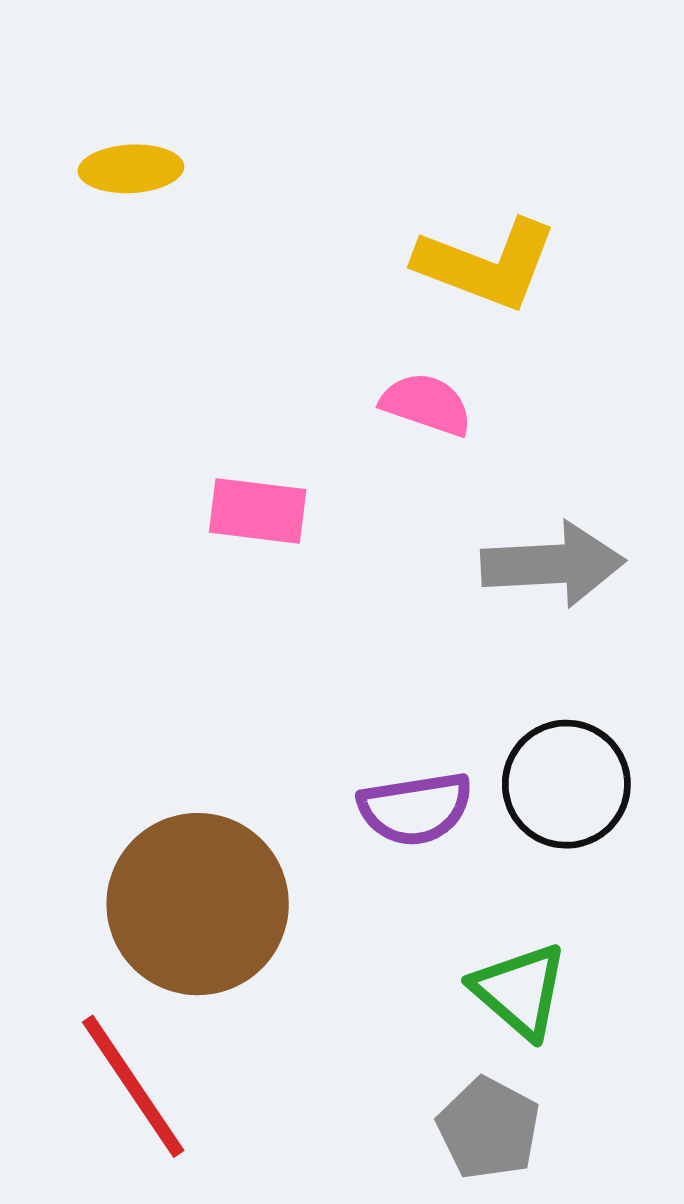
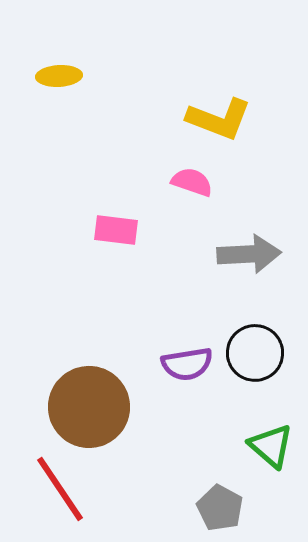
green triangle: (520, 991) -> (271, 446), moved

